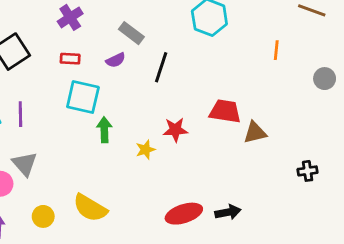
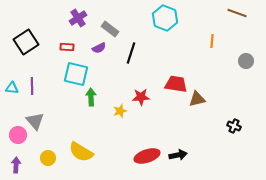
purple cross: (70, 17) -> (78, 18), moved
black cross: (308, 171) -> (234, 126), turned 32

